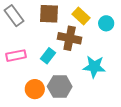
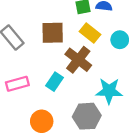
brown cross: (70, 38) -> (78, 60), turned 30
gray hexagon: (60, 86) -> (87, 116), moved

